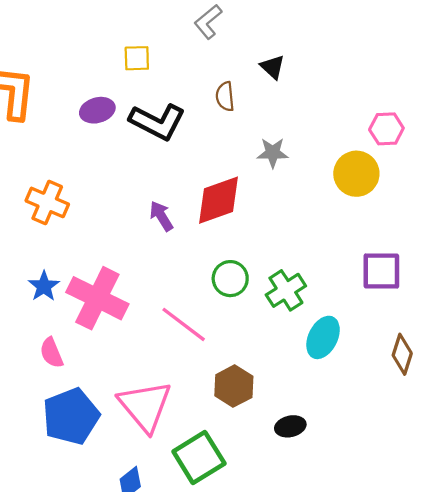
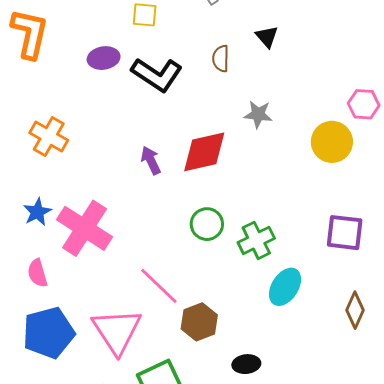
pink line: (184, 324) -> (159, 286), moved

